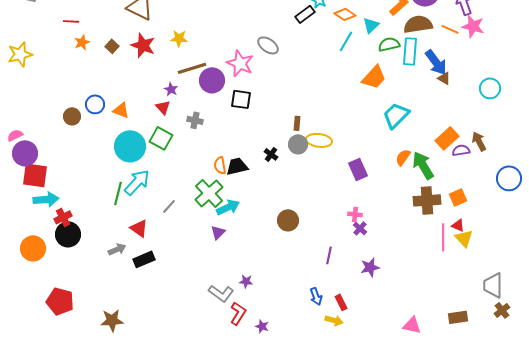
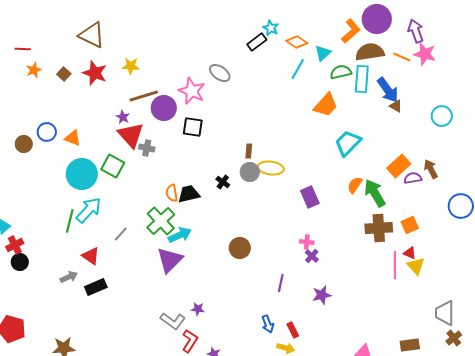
red triangle: (163, 107) -> (131, 135), moved, size x1.8
purple triangle: (218, 232) -> (170, 260), size x1.8
black circle: (68, 234) -> (20, 262), size x0.7

